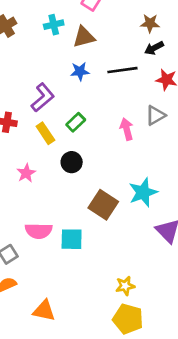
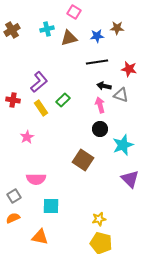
black arrow: (154, 48) -> (104, 86), moved, turned 40
blue star: (80, 71) -> (97, 36), moved
gray triangle: (155, 115) -> (121, 95), turned 49
black circle: (72, 162) -> (100, 129), moved
cyan star: (143, 192) -> (123, 145), moved
cyan square: (72, 239) -> (51, 206), moved

